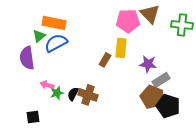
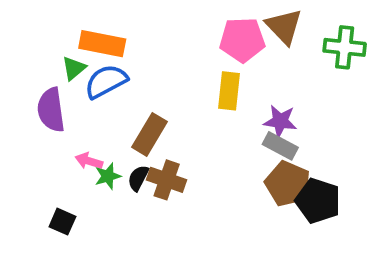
brown rectangle: (105, 60) -> (150, 134), moved, size x1.5
gray rectangle: (161, 80) -> (280, 146), moved, turned 60
black square: (33, 117) -> (62, 222), turned 32

